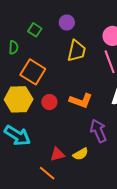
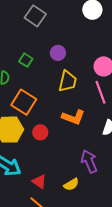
orange L-shape: (81, 101) -> (73, 117), moved
red triangle: (57, 154) -> (39, 182), moved, turned 49

